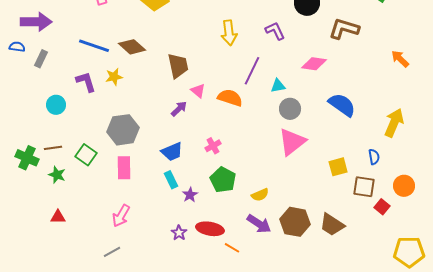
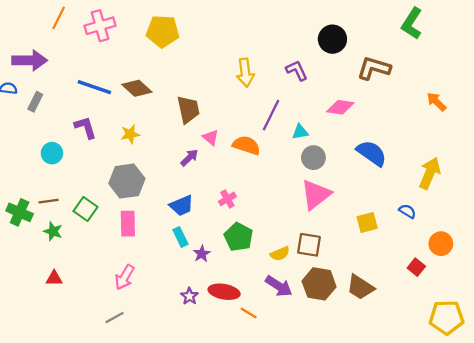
yellow star: (114, 77) -> (130, 134), moved
blue semicircle: (374, 157) -> (407, 211), turned -49
brown square: (364, 187) -> (309, 245), moved

